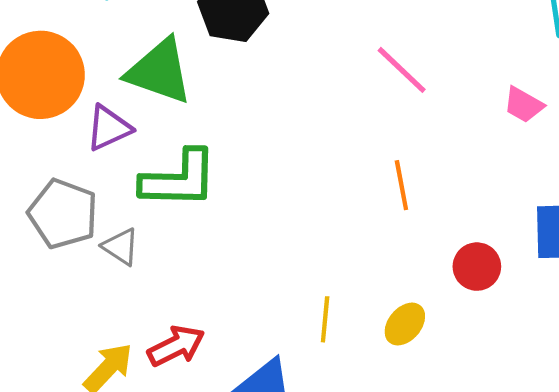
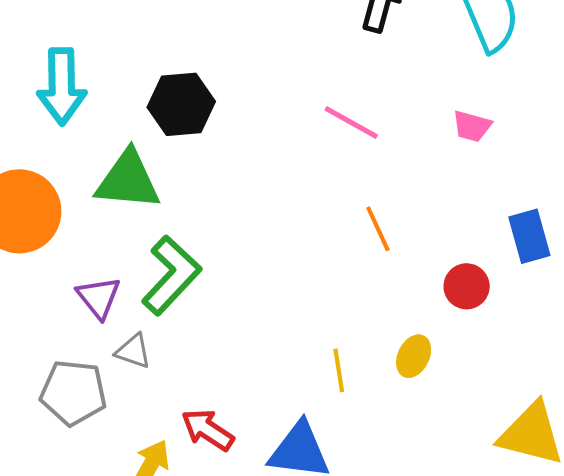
purple triangle: (109, 128) -> (99, 297), moved, turned -30
green L-shape: (179, 179) -> (171, 275), turned -34
gray pentagon: (63, 214) -> (73, 393), moved
red arrow: (176, 346) -> (208, 430), turned -106

